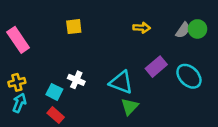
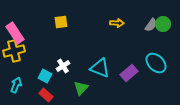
purple rectangle: (156, 67) -> (129, 73), moved
white cross: (76, 80) -> (63, 66), turned 32
yellow cross: (17, 82) -> (14, 51), moved, size x1.5
green triangle: (130, 107) -> (81, 88), moved

